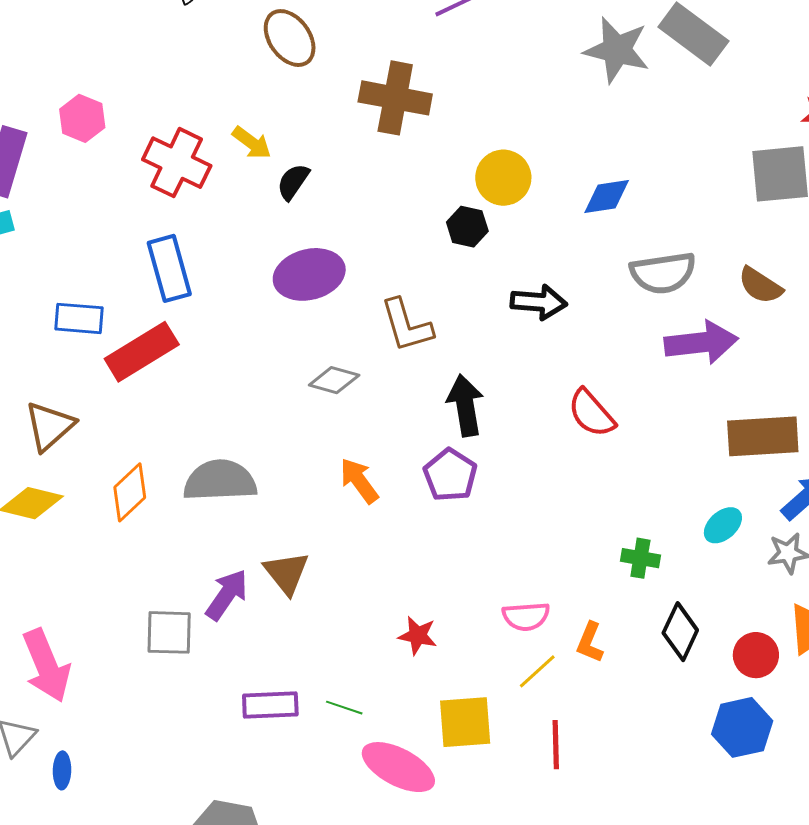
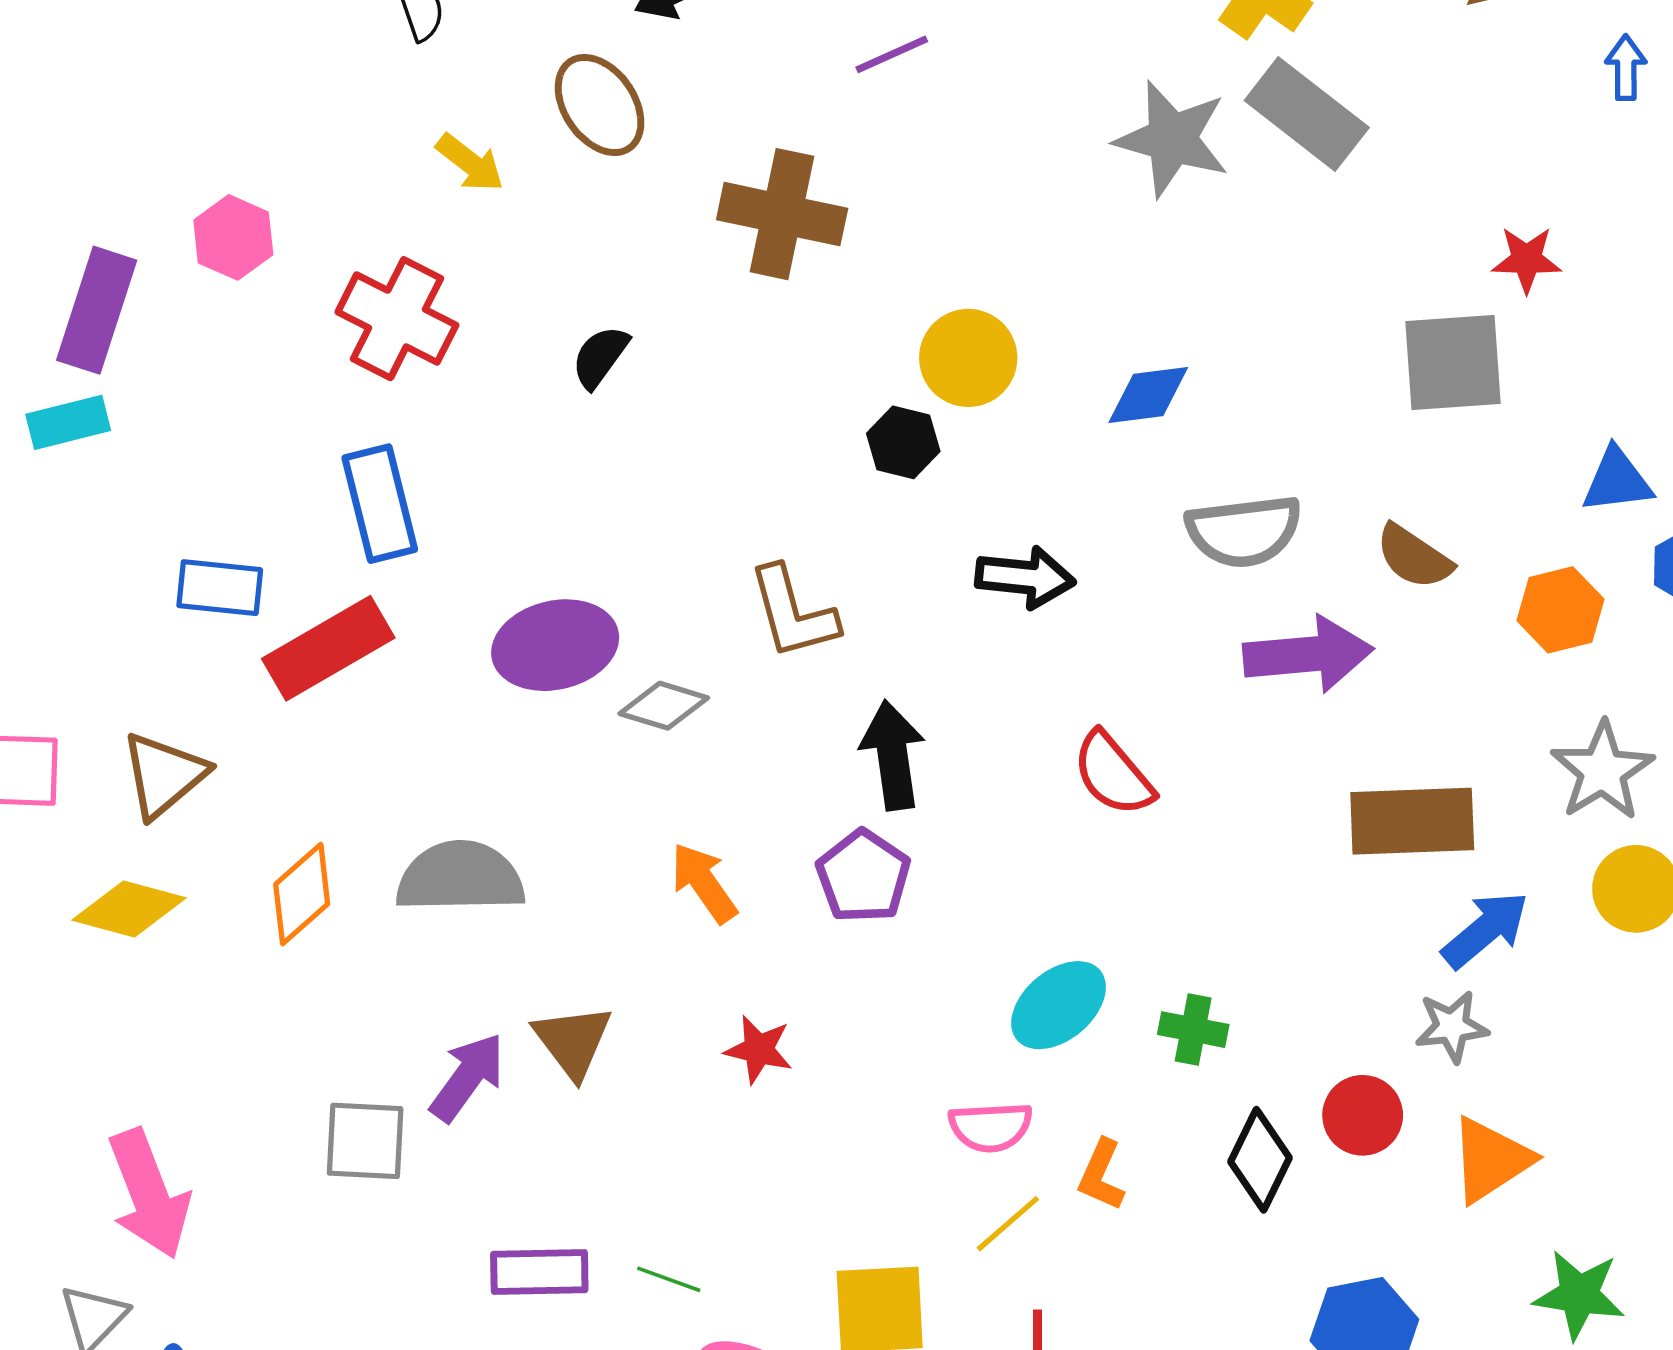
yellow arrow: (252, 143) -> (470, 163), moved
purple ellipse: (309, 274) -> (555, 645), moved
cyan ellipse: (723, 525) -> (1059, 1005), moved, size x1.4
red star: (418, 635) -> (759, 1050), moved
red circle: (756, 655) -> (1363, 1115), moved

